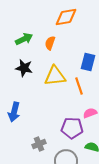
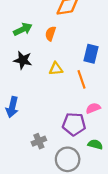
yellow triangle: (55, 76) -> (56, 69), size x0.6

